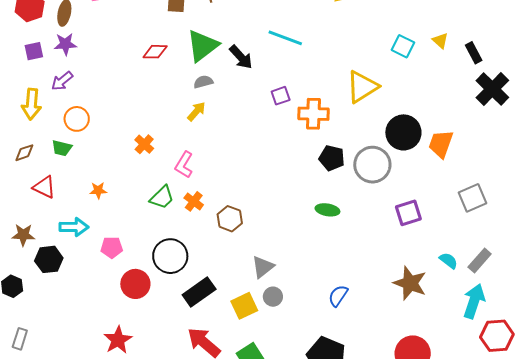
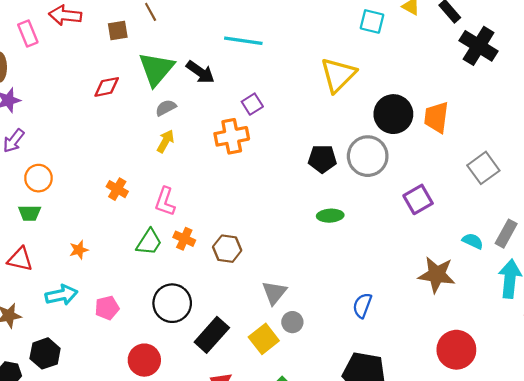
orange cross: (313, 114) -> (232, 136), moved
black hexagon: (49, 259) -> (45, 353), moved
red circle: (135, 284) -> (144, 360), moved

